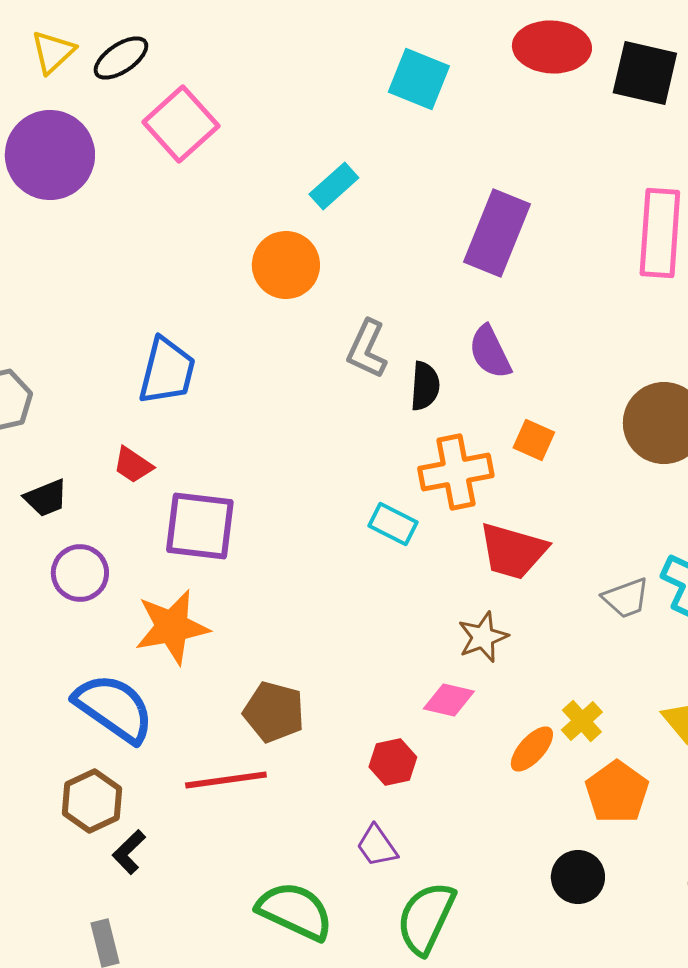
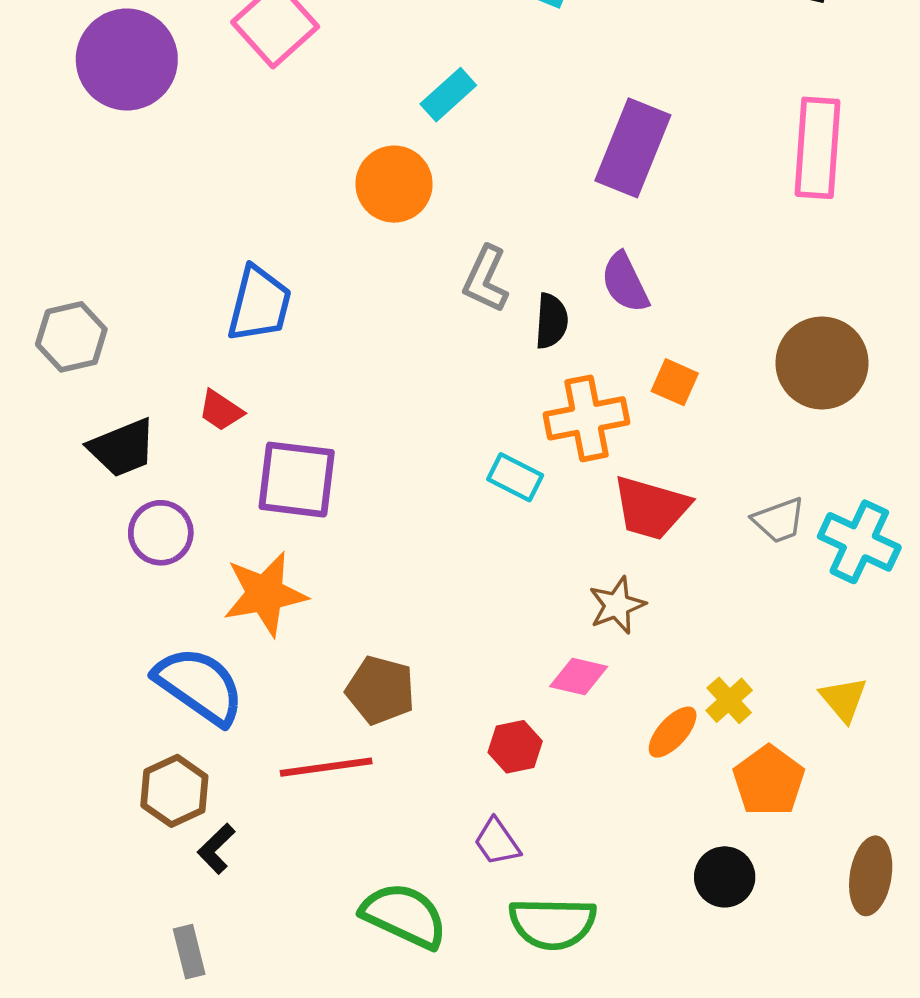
black trapezoid: (46, 498) -> (122, 448), size x1.4
gray trapezoid: (626, 598) -> (779, 520), moved
green semicircle: (426, 918) -> (553, 923), turned -114

